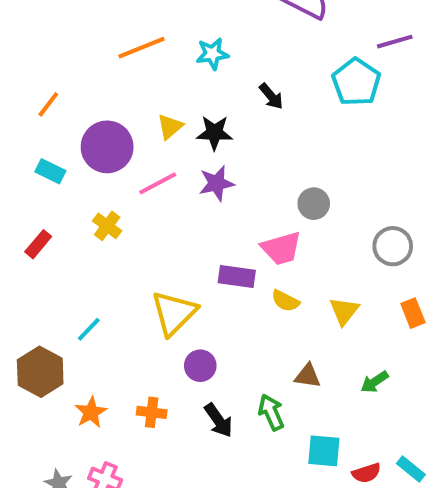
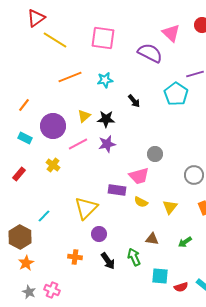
orange star: (91, 412) -> (26, 263), moved

